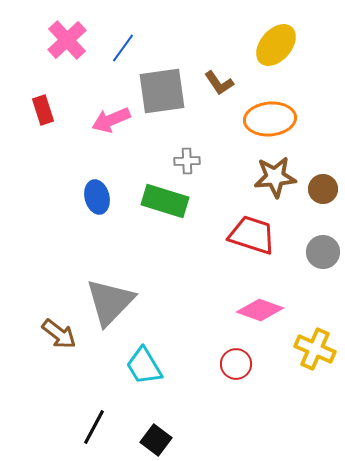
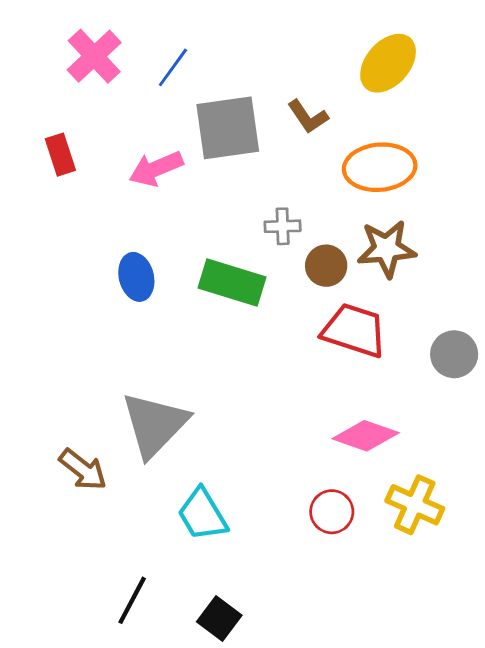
gray cross: (187, 161) -> (283, 226), moved
brown circle: (323, 189) -> (326, 266), moved
yellow cross: (315, 349) -> (415, 505), moved

